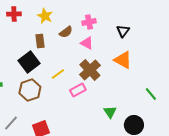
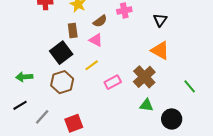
pink triangle: (87, 43) -> (96, 40), moved
brown cross: (90, 70) -> (144, 77), moved
green triangle: (110, 112) -> (146, 105), turned -48

